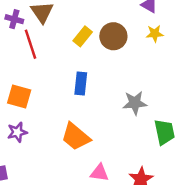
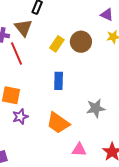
gray star: (135, 103) -> (96, 108), moved
purple star: (17, 132) -> (20, 117), moved

